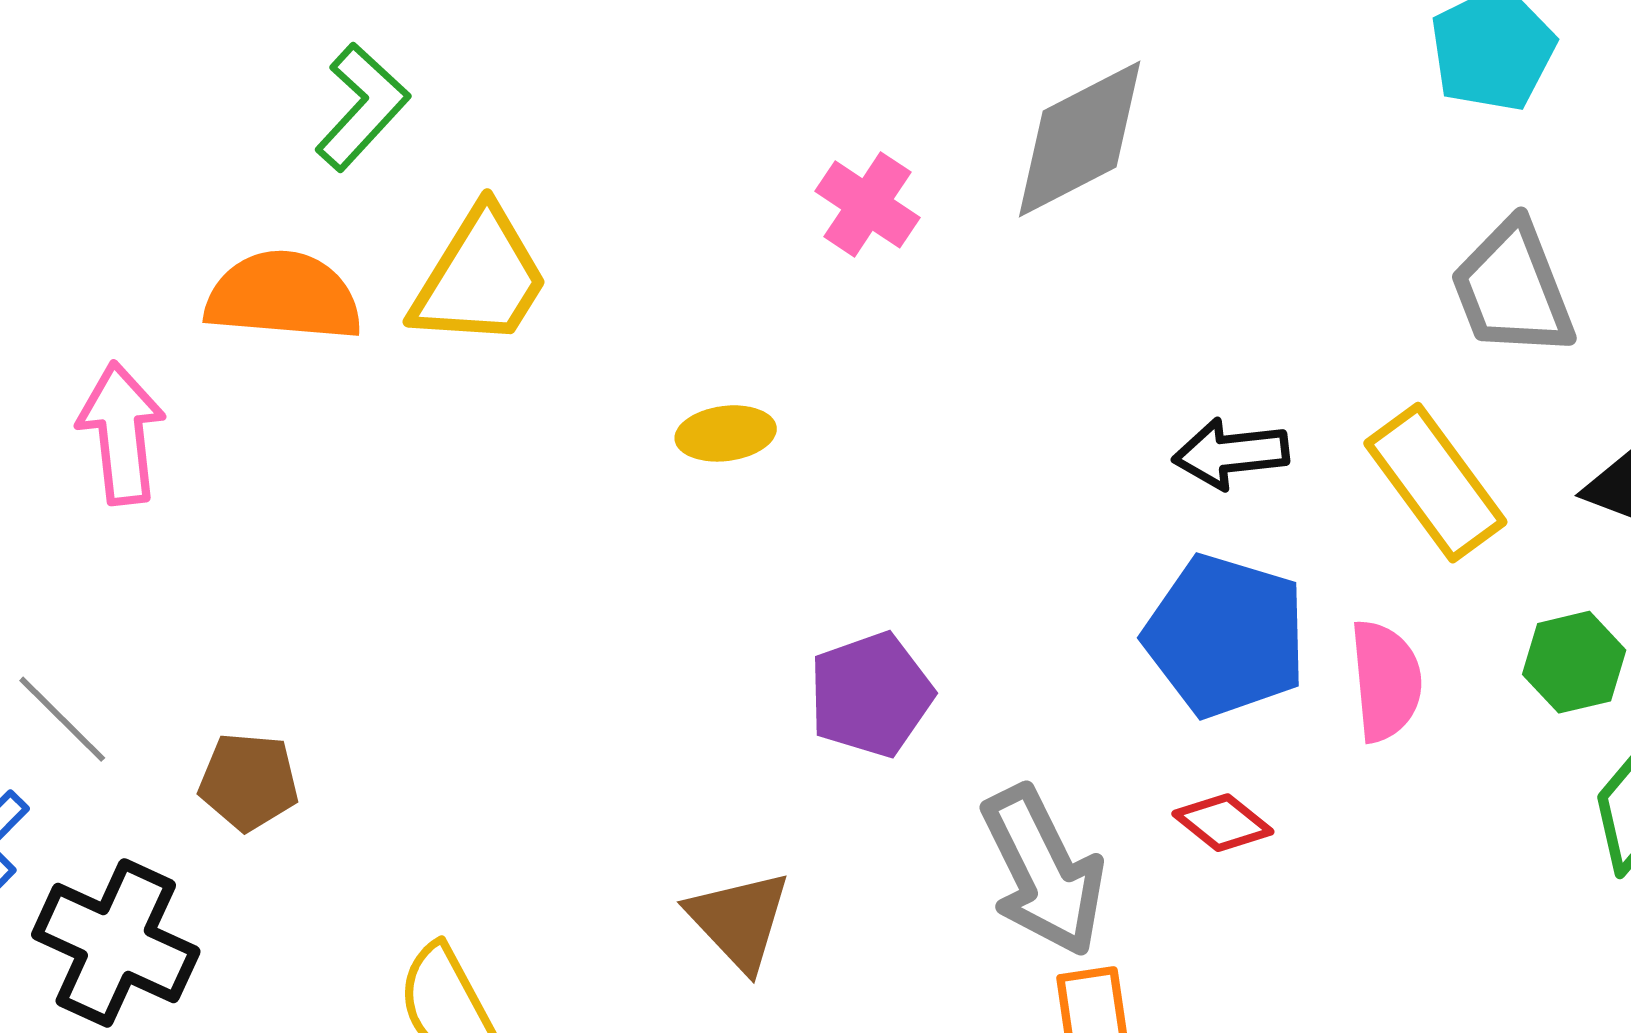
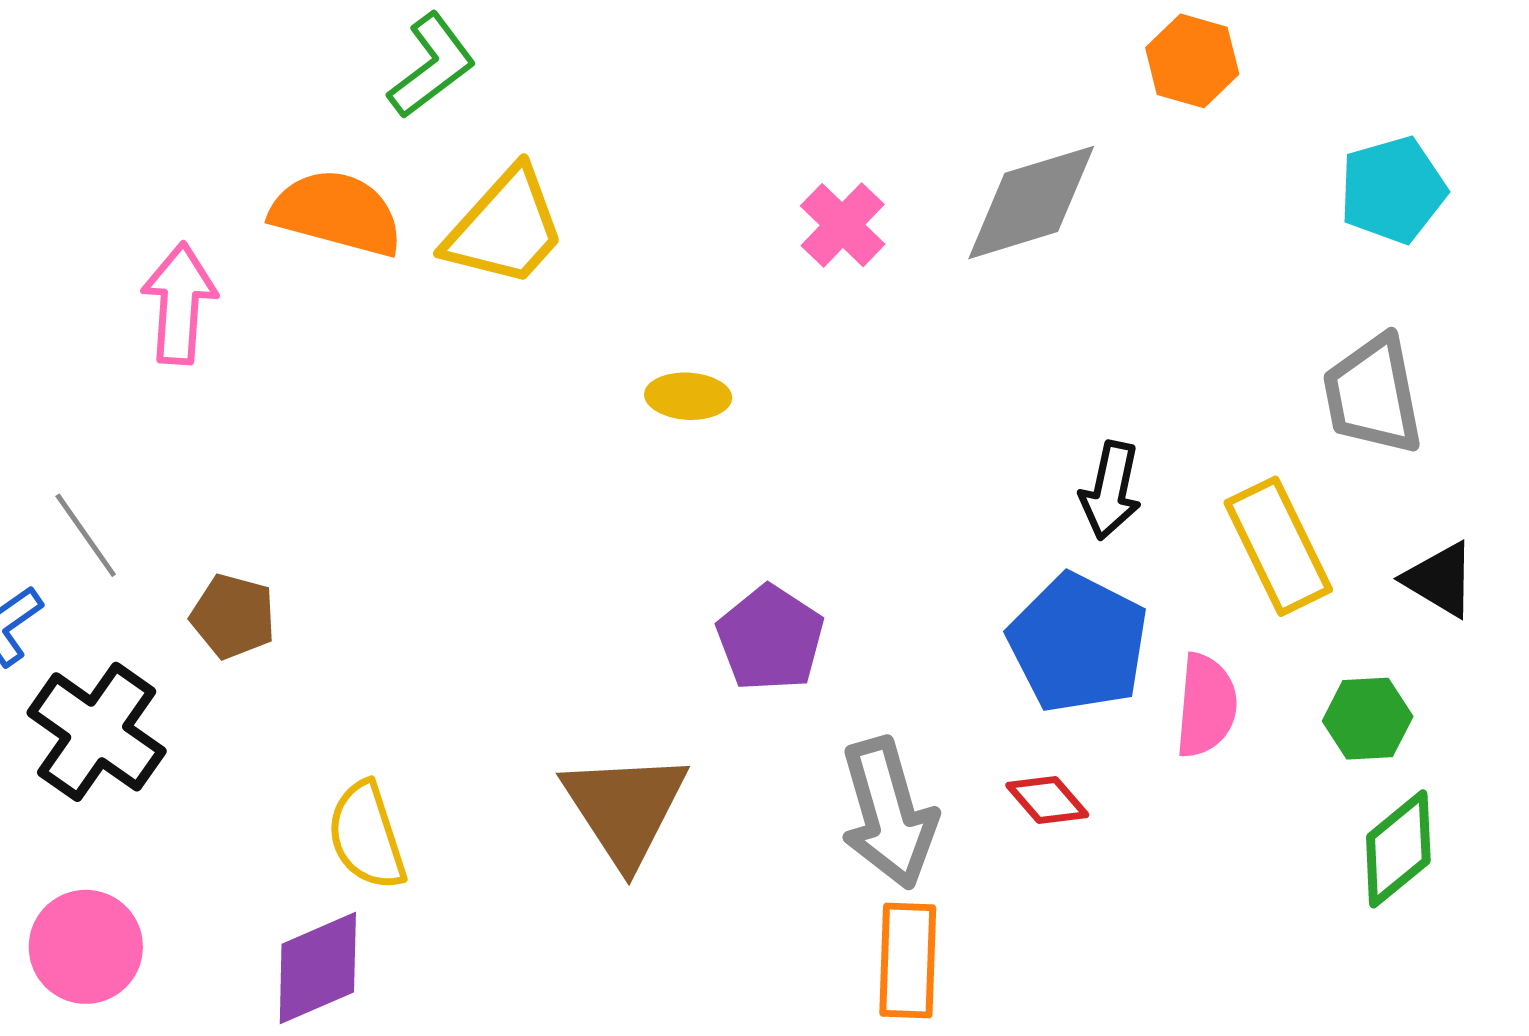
black arrow: (1231, 453) -> (1110, 490), turned -82
purple pentagon: (871, 695) -> (770, 638), turned -30
brown triangle: (739, 920) -> (625, 808), size x1.4

